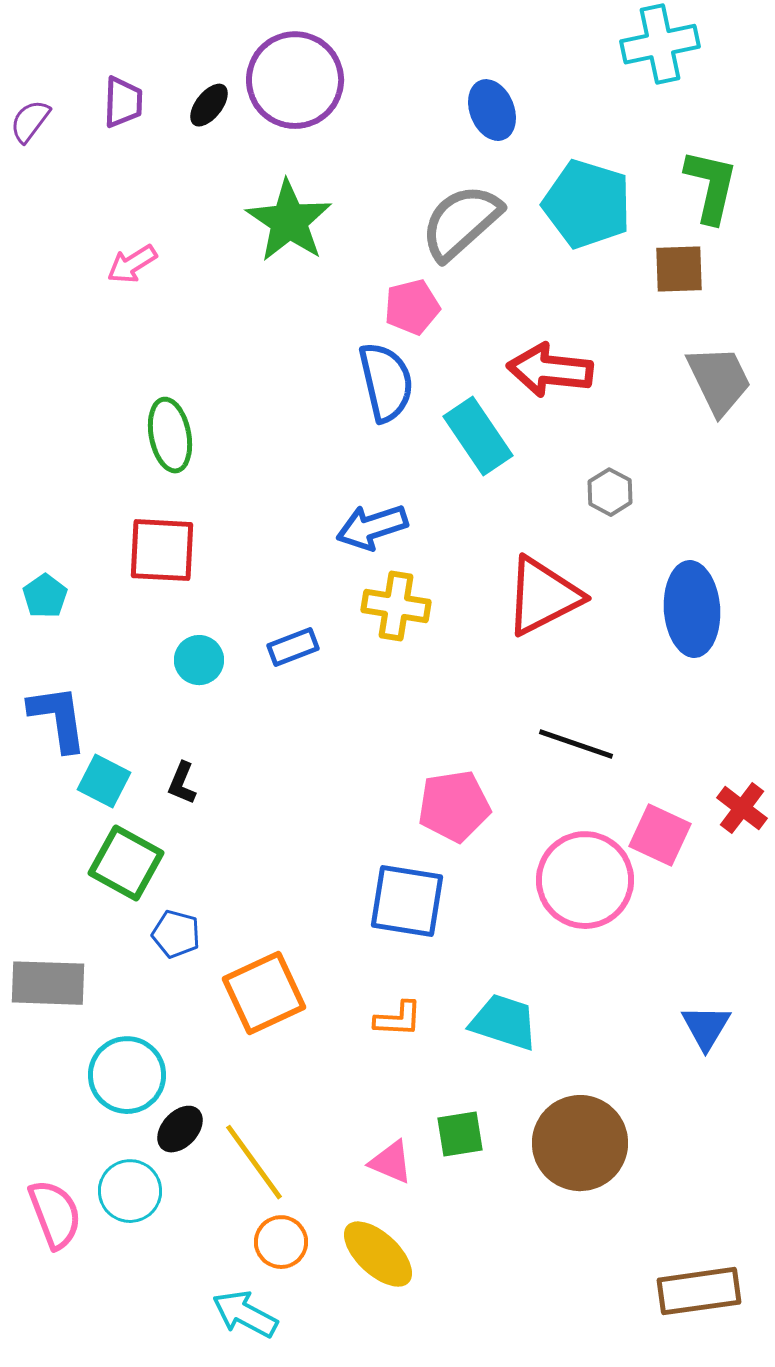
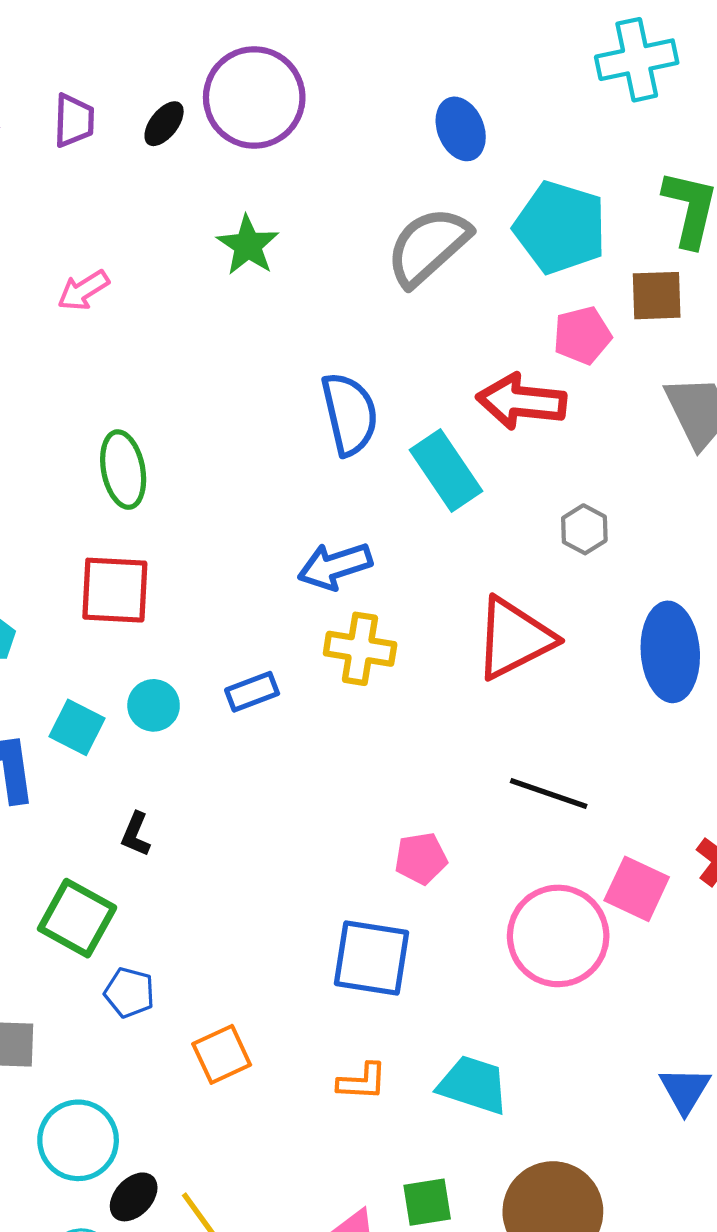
green star: (289, 221) -> (248, 245), size x0.7
pink pentagon: (412, 307) -> (582, 335), moved
cyan square: (104, 781) -> (77, 727), moved
pink pentagon: (454, 806) -> (421, 858), size x0.7
orange square: (264, 993) -> (222, 1054), size x0.7

